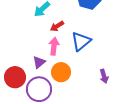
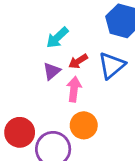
blue triangle: (81, 41) -> (112, 65), moved
purple triangle: (39, 62) -> (52, 71), moved

